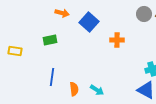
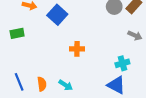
orange cross: (117, 40) -> (77, 49), moved
blue line: (52, 77) -> (19, 82), moved, turned -30

